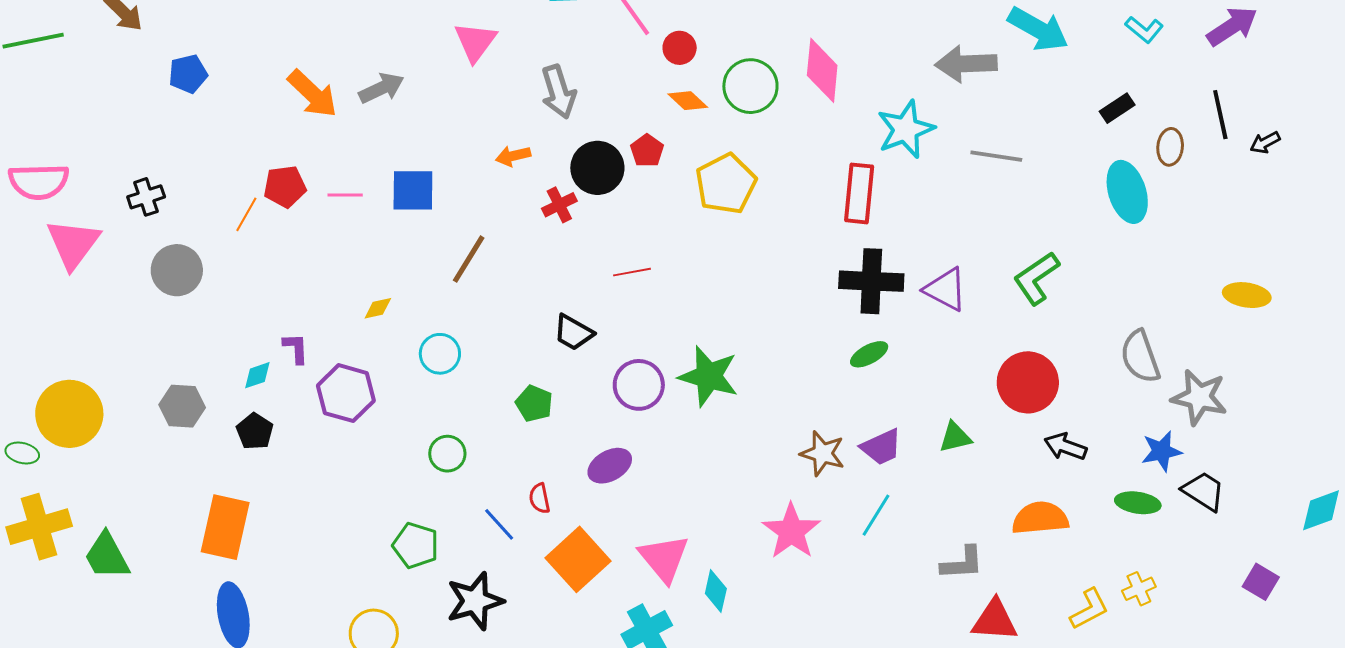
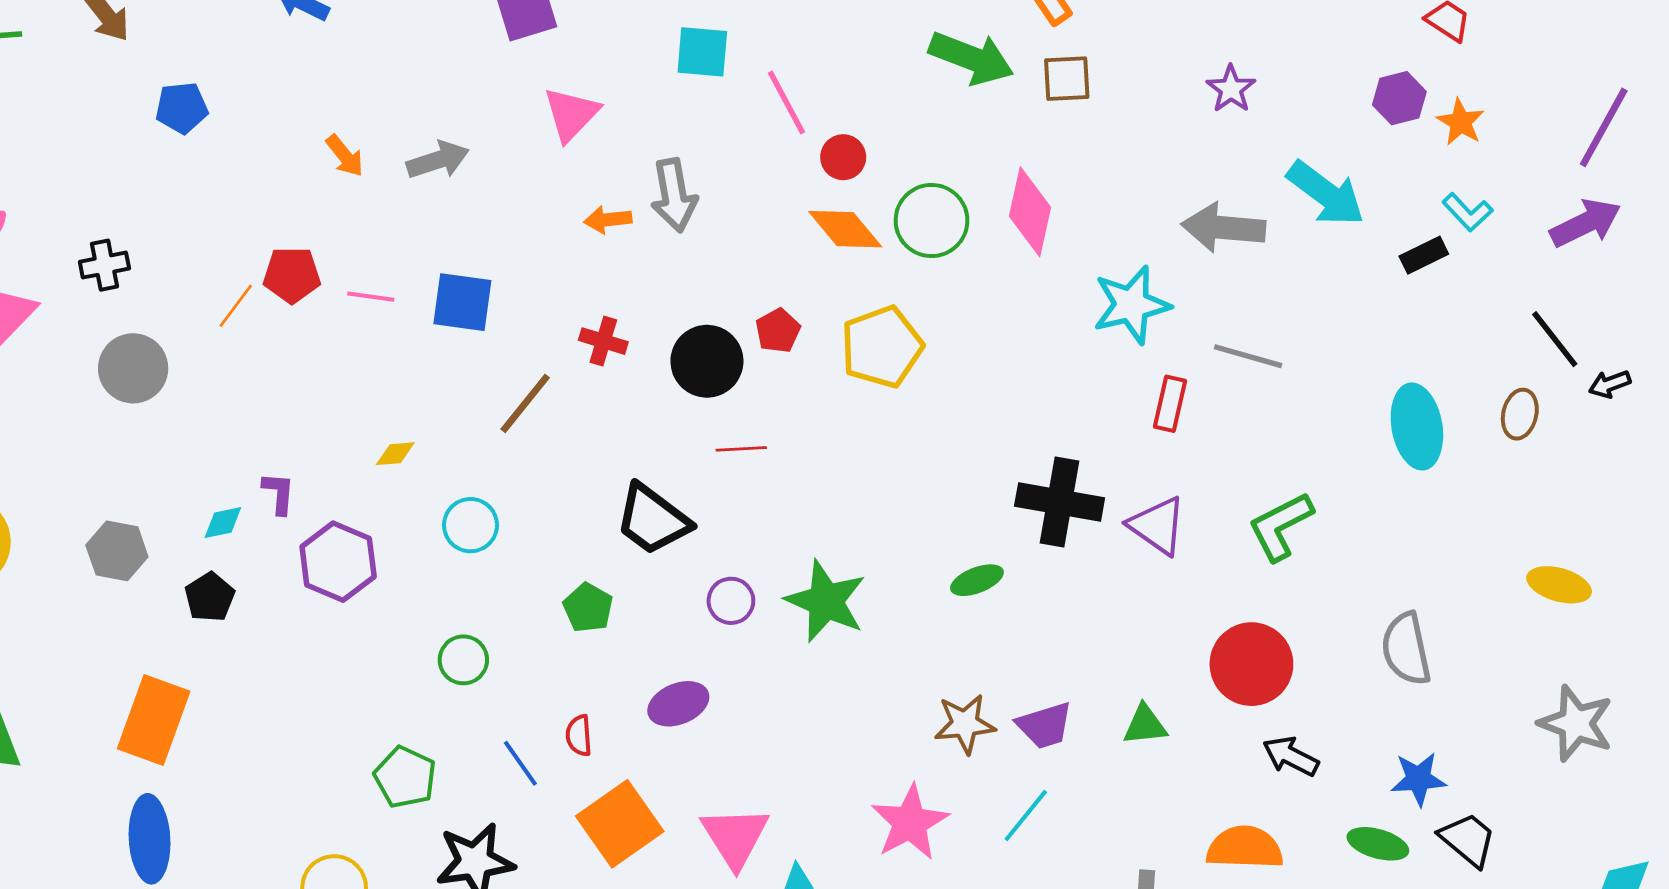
orange arrow: (313, 94) -> (345, 156), size x0.6
orange diamond: (688, 101) -> (845, 229), size x1.4
black rectangle: (1117, 108) -> (1424, 255), moved
black line: (1220, 115) -> (1555, 339), turned -33
brown ellipse: (1170, 147) -> (1520, 414), moved
red pentagon: (647, 151) -> (778, 331), moved
orange arrow: (513, 156) -> (608, 220), moved
black circle: (597, 168) -> (707, 361), moved
red rectangle: (859, 193) -> (1170, 404), moved, size x0.7
red cross: (559, 205) -> (603, 341), moved, turned 36
black trapezoid: (573, 333) -> (653, 520), size x1.4
green ellipse: (869, 354) -> (977, 580), moved
purple circle: (639, 385) -> (731, 601), size x0.7
gray star: (1199, 397) -> (1576, 723), moved
brown star: (822, 453) -> (965, 724), turned -30

